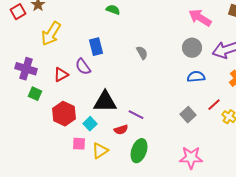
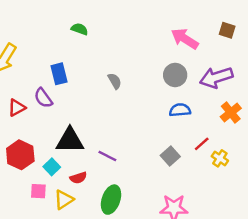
red semicircle: (121, 130) -> (78, 178), moved

